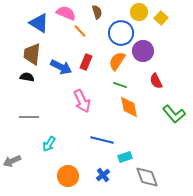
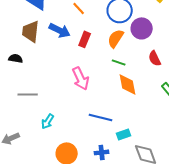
blue arrow: (61, 67) -> (60, 30), moved
black semicircle: (27, 77) -> (16, 58), moved
blue cross: (103, 175) -> (102, 152), turned 32

